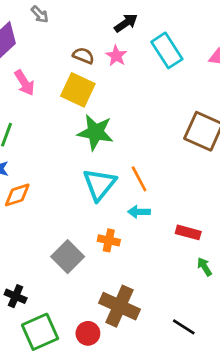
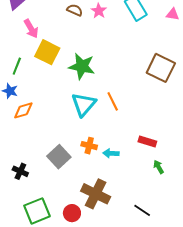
yellow square: (78, 90) -> (47, 52), moved
cyan arrow: (139, 212) -> (111, 153), moved
black cross: (16, 296) -> (20, 171), moved

